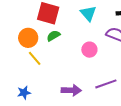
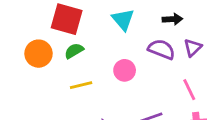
yellow line: (35, 58) -> (81, 85), moved, turned -63

